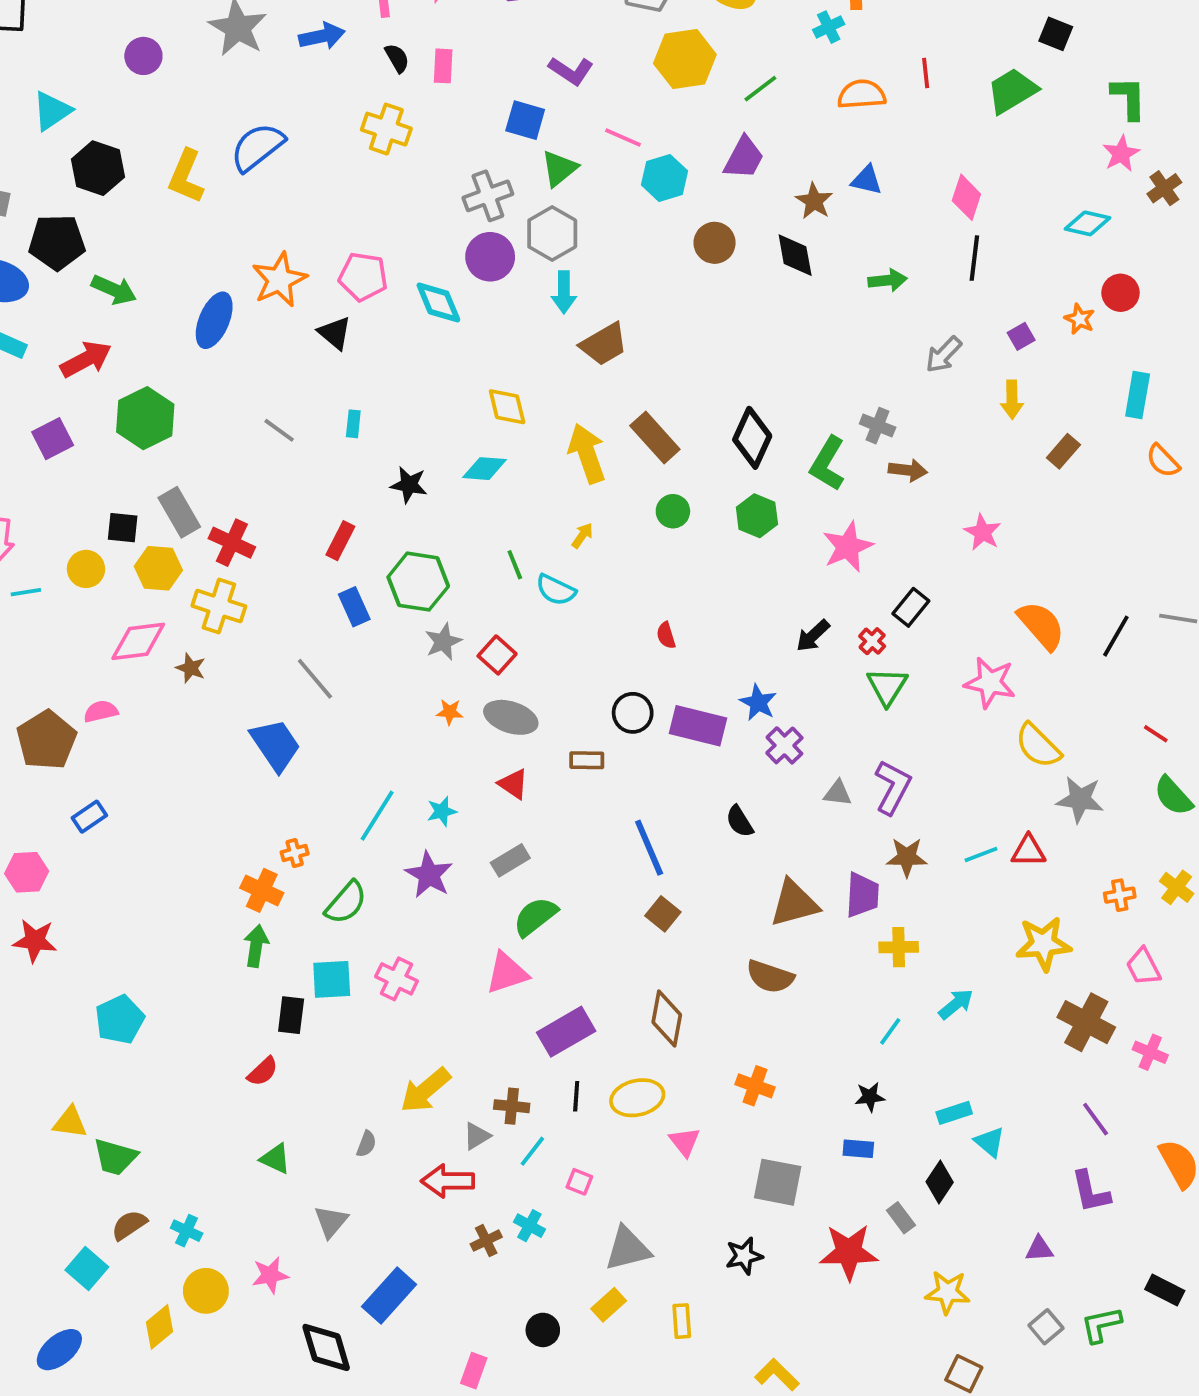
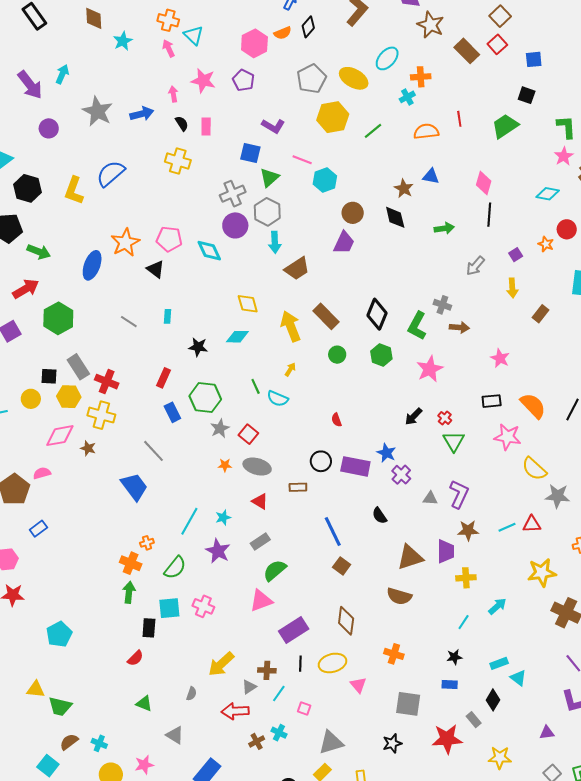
purple trapezoid: (744, 158) -> (344, 243), moved
black rectangle: (911, 607) -> (492, 401), moved, turned 48
gray triangle: (331, 1221) -> (175, 735), turned -36

